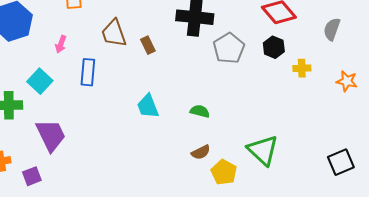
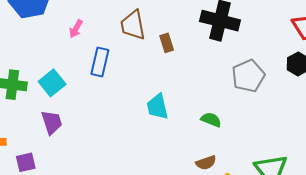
gray pentagon: (229, 48) -> (248, 76), moved
cyan square: (40, 81) -> (52, 83), moved
purple trapezoid: (51, 135) -> (52, 122), size x0.7

